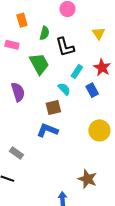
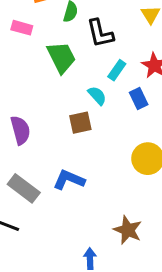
purple semicircle: (18, 92) -> (20, 130), moved
blue L-shape: (47, 130) -> (69, 180), moved
gray rectangle: (16, 153) -> (24, 188), size x1.5

